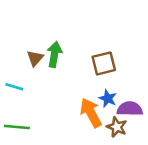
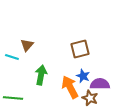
green arrow: (54, 54) -> (41, 75), moved
cyan line: (14, 87) -> (12, 57), moved

